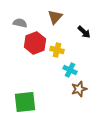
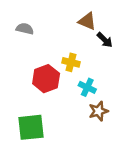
brown triangle: (55, 17) -> (87, 21), moved, turned -49
red hexagon: (35, 43) -> (46, 79), moved

